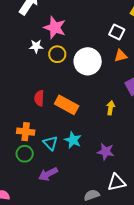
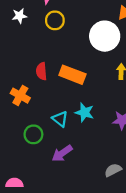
white star: (36, 46) -> (19, 16), moved
white circle: (88, 61) -> (105, 36), moved
orange cross: (26, 132) -> (20, 96), moved, turned 30

